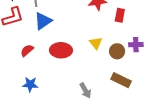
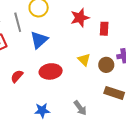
blue triangle: (43, 21) -> (39, 40), moved
blue star: (30, 84) -> (42, 110), moved

